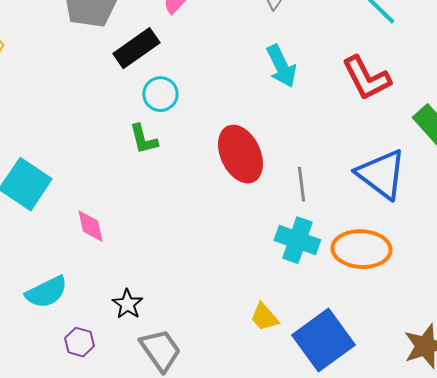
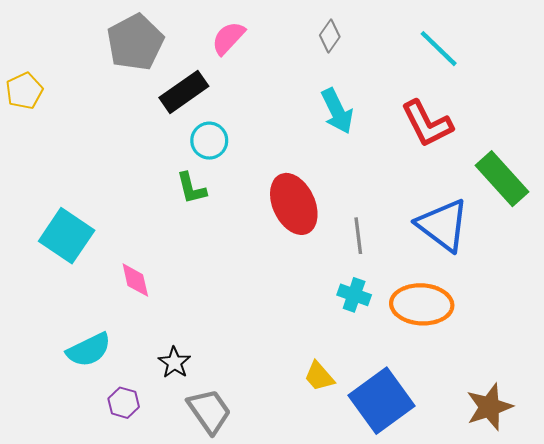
cyan cross: (297, 240) -> (354, 295), size x0.7

